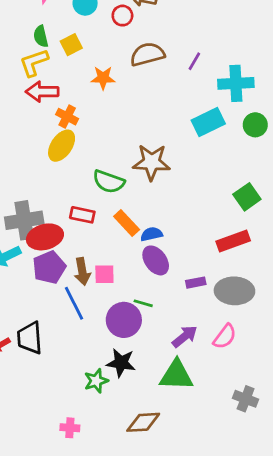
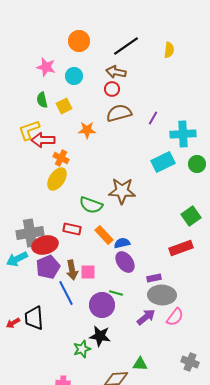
red circle: (122, 16) -> (112, 89), moved
yellow L-shape: (34, 63) -> (29, 130), moved
gray ellipse: (234, 291) -> (162, 295), moved
green triangle: (176, 375) -> (140, 364), moved, size x0.6

